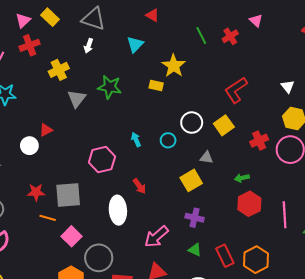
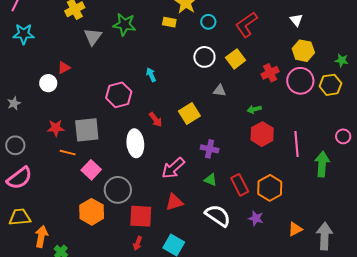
cyan circle: (168, 140) -> (208, 22), moved
yellow square: (191, 180) -> (189, 113), moved

